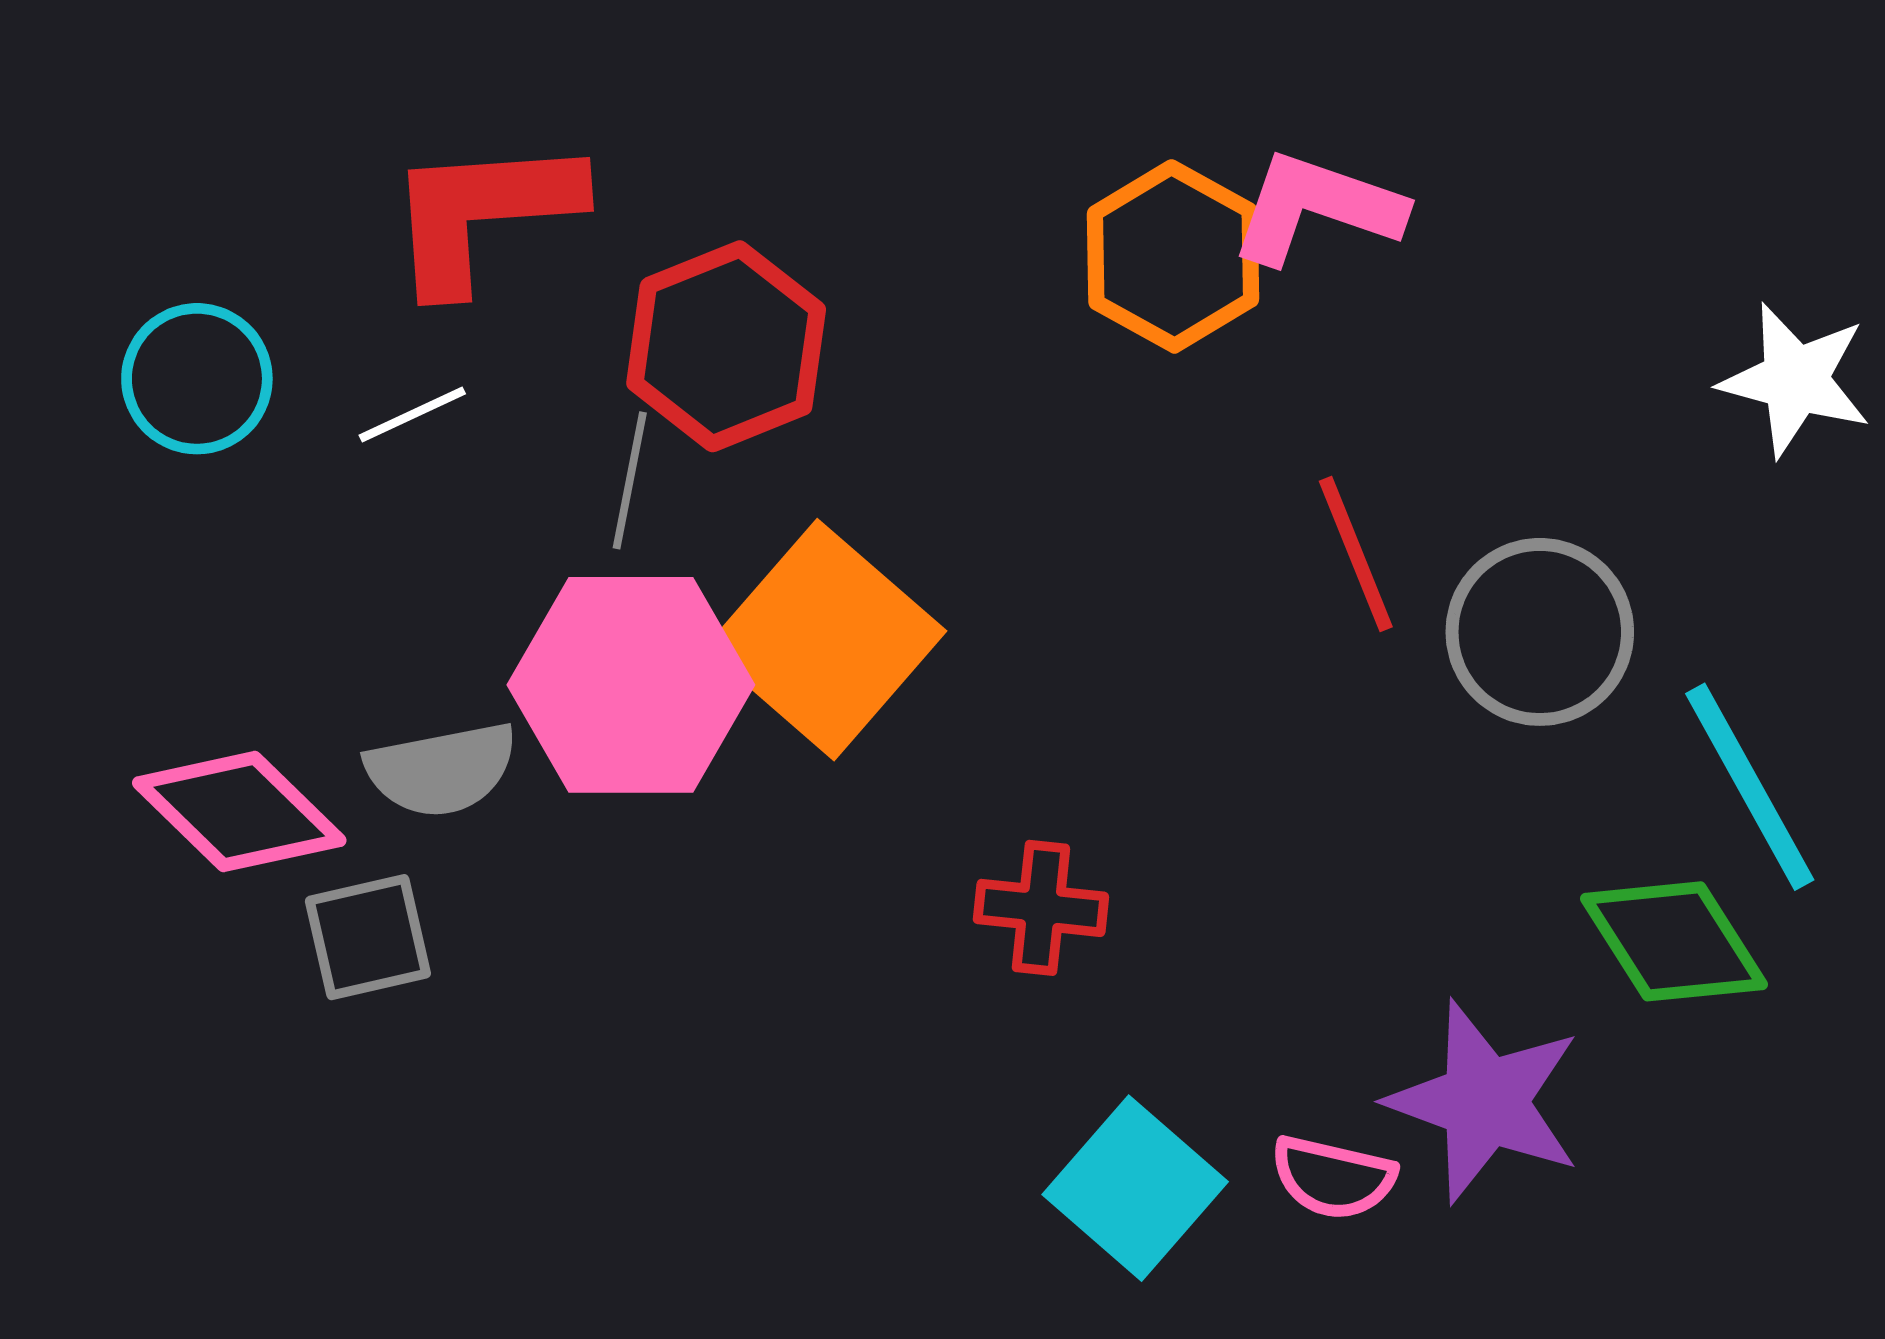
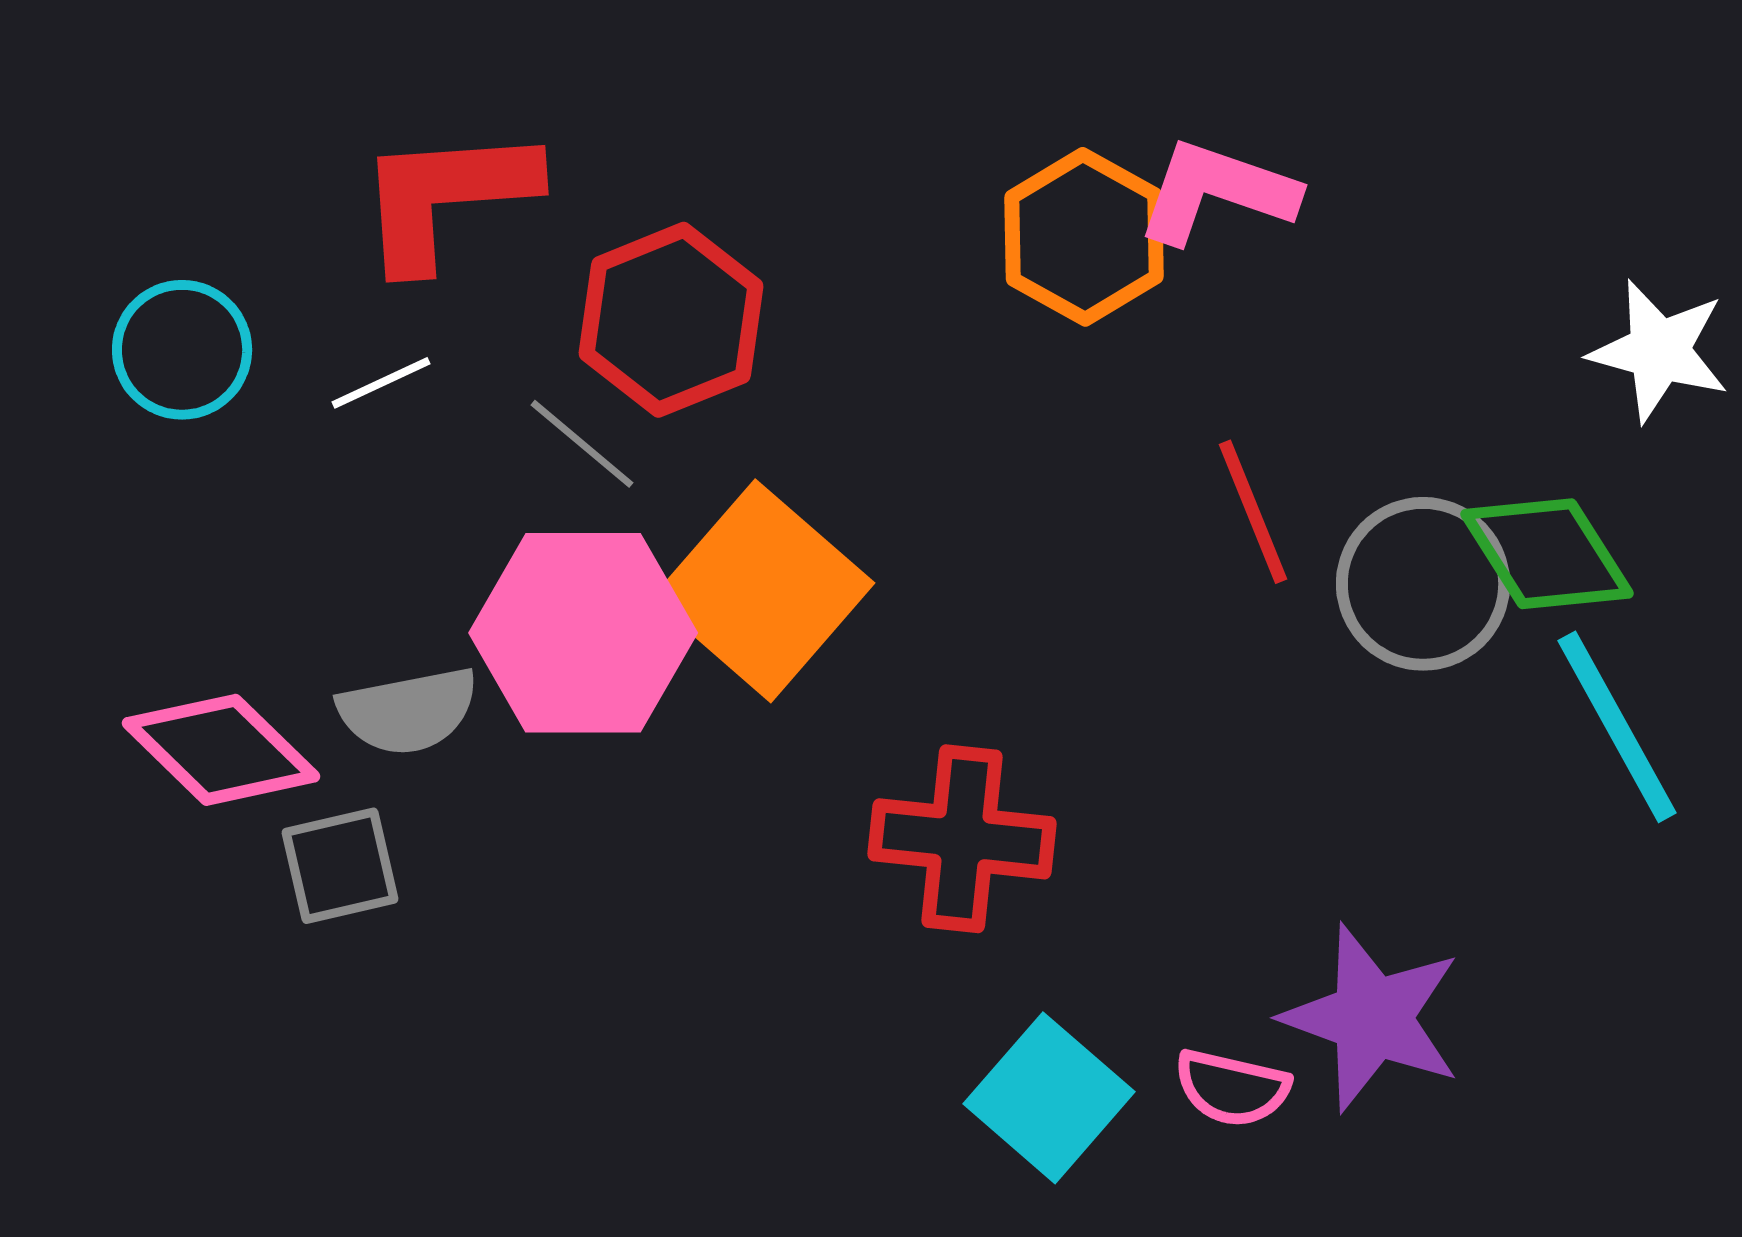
gray line: (630, 480) -> (582, 444), turned -61
red cross: (1041, 908) -> (962, 839), size x1.5
green diamond: (1674, 941) -> (1547, 554), moved

